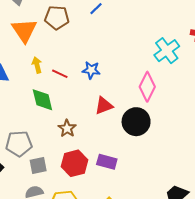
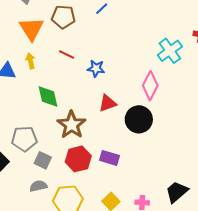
yellow arrow: (37, 65) -> (30, 61), moved
red line: (60, 74) -> (67, 55), moved
brown star: (67, 128) -> (72, 125), size x1.6
gray square: (38, 165) -> (43, 160), turned 36

